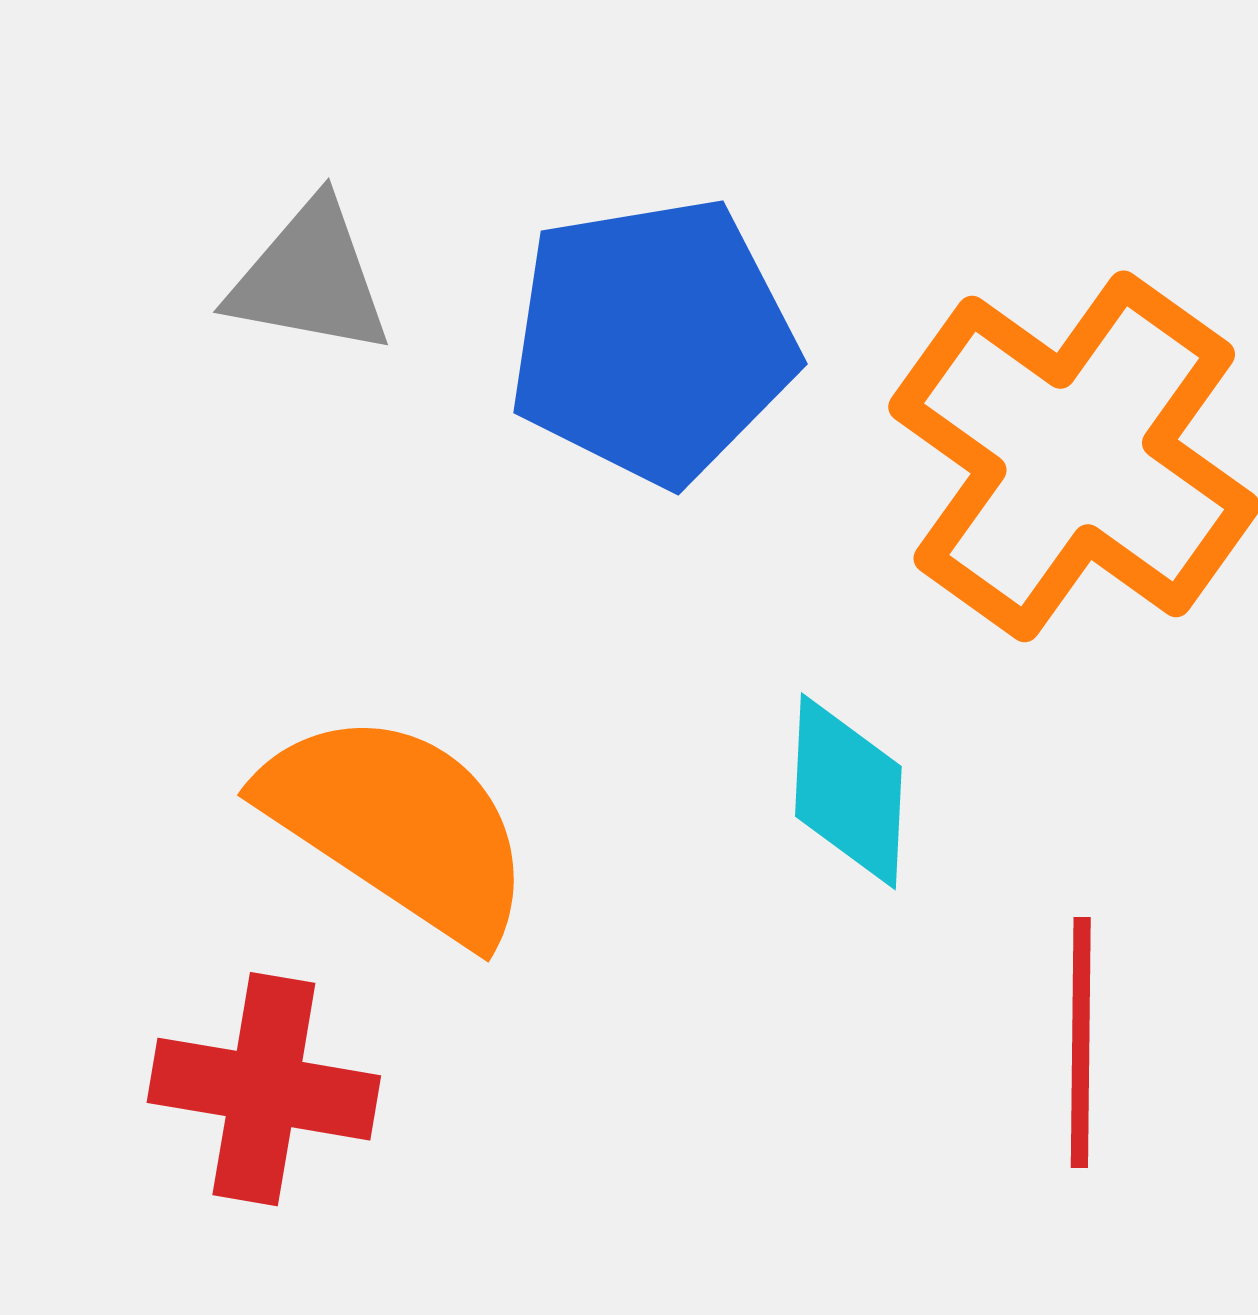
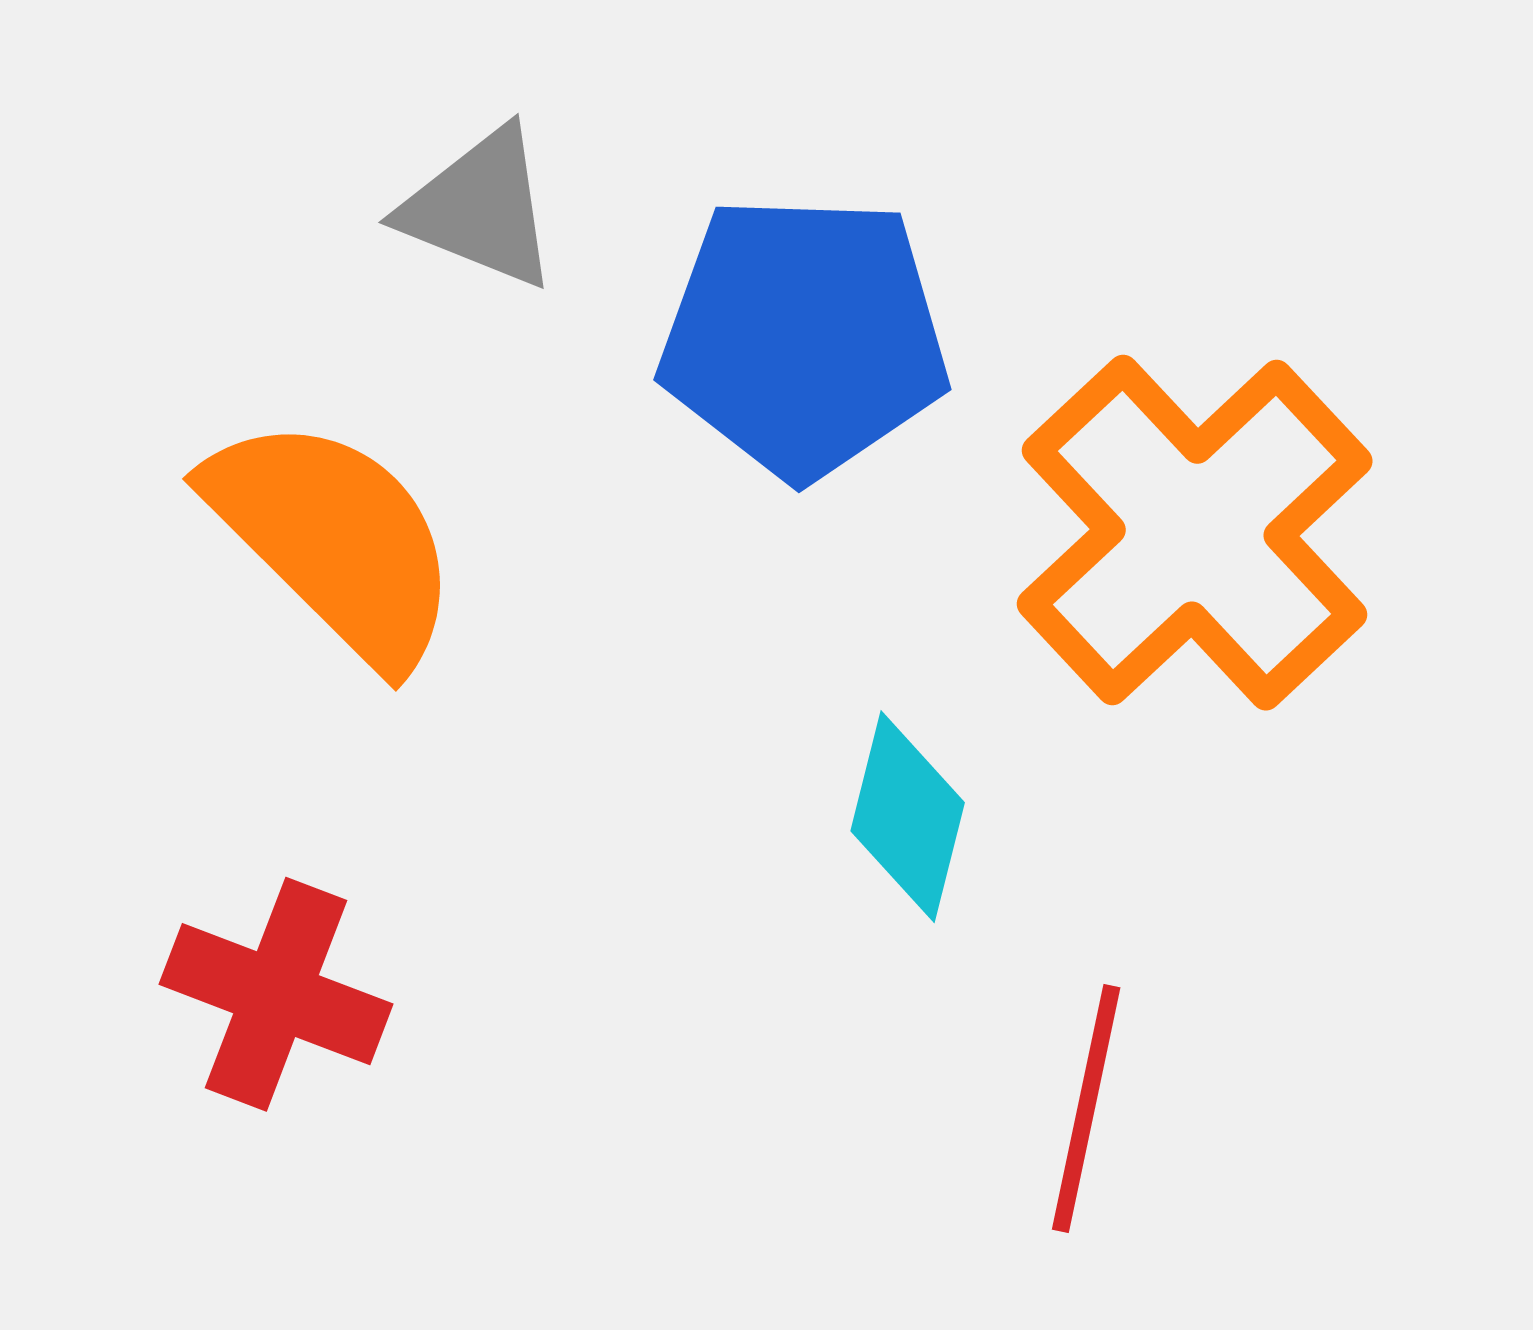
orange semicircle: (398, 826) -> (334, 540), moved

